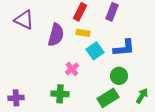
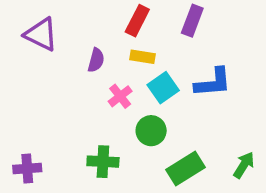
purple semicircle: (56, 35) -> (96, 60), size x0.6
pink cross: (72, 69) -> (120, 96), moved
green circle: (119, 76) -> (151, 131), moved

